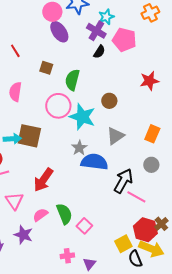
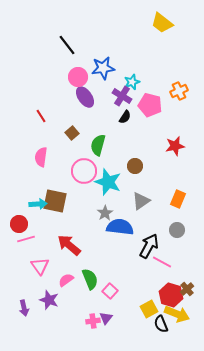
orange cross: (150, 13) -> (179, 91), moved
brown square: (46, 68) -> (72, 133), turned 32
red arrow: (43, 180) -> (69, 245), turned 95
purple triangle: (89, 264) -> (106, 318), moved

